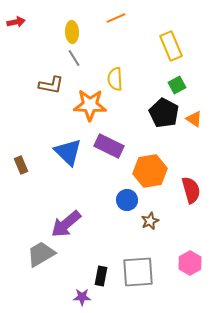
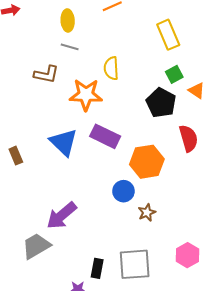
gray line: (74, 58) -> (70, 47), turned -42
orange triangle: (194, 119) -> (197, 91), moved
red semicircle: (191, 190) -> (188, 138), moved

